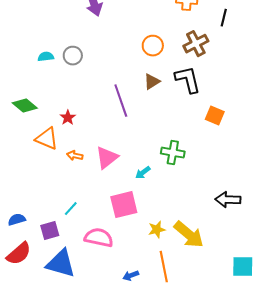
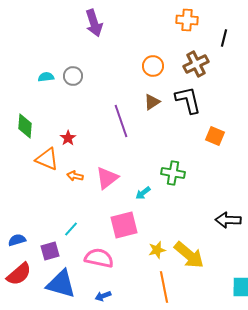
green diamond: (25, 106) -> (25, 126), turned 55
blue arrow: (131, 276) -> (103, 296), moved

